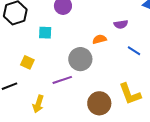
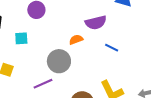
purple semicircle: (121, 24) -> (96, 23), size x1.5

